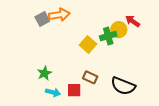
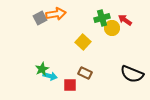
green cross: (108, 36) -> (102, 18), moved
black semicircle: (123, 86) -> (132, 74), moved
cyan arrow: (53, 92) -> (50, 76), moved

